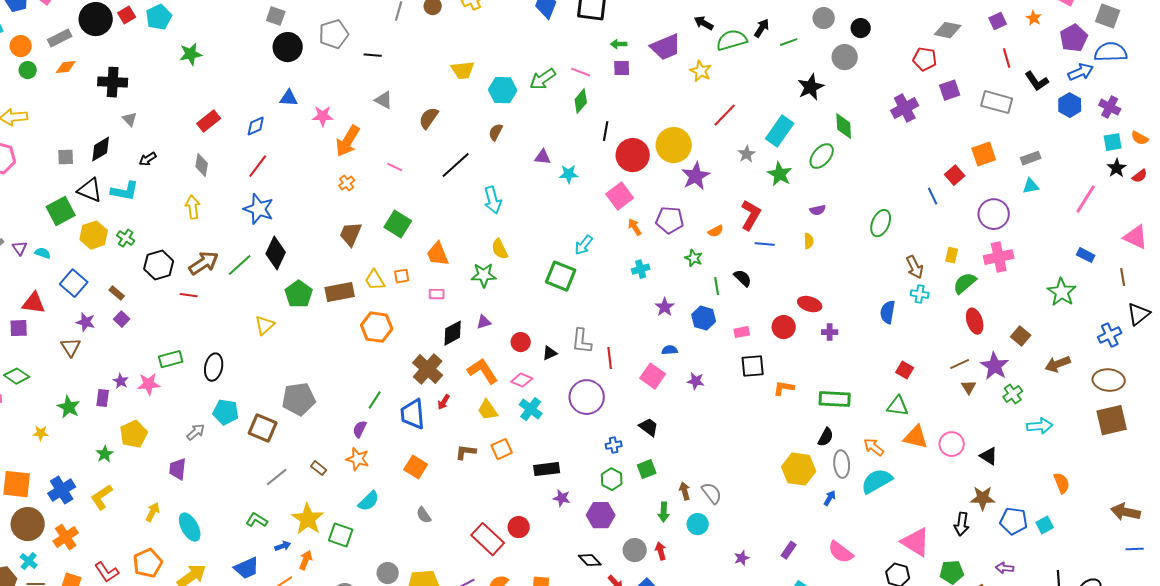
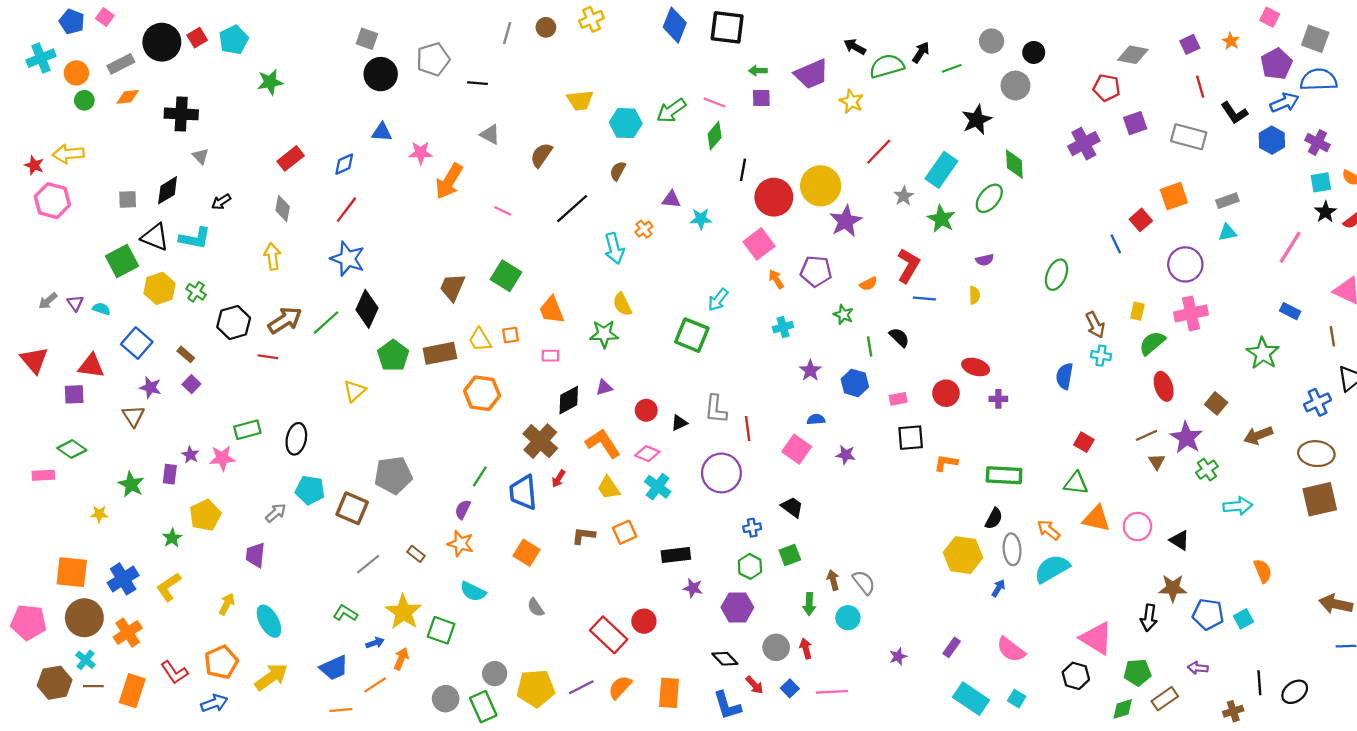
orange cross: (347, 183) -> (644, 229), moved
cyan semicircle: (369, 501) -> (473, 592), turned 70

